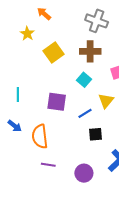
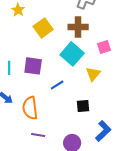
cyan square: (84, 80) -> (72, 54), size x1.6
purple square: (57, 102) -> (33, 66), moved
blue line: (85, 113) -> (57, 85), moved

